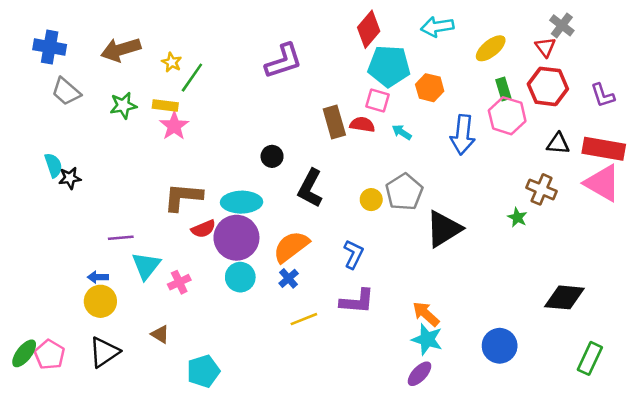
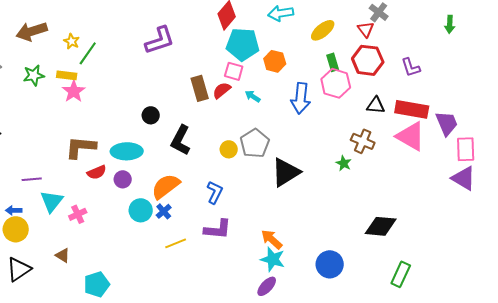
red semicircle: (362, 125) -> (222, 90), turned -48
purple circle: (236, 238) -> (123, 179), size x0.5
cyan circle: (240, 277) -> (141, 210), moved

